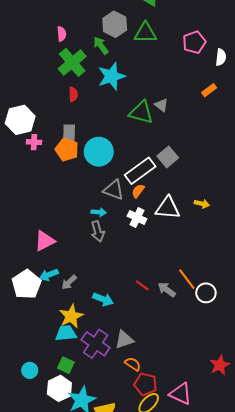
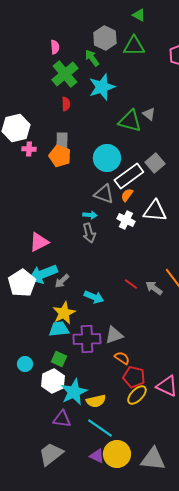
cyan circle: (99, 152) -> (107, 158), moved
cyan arrow: (49, 275) -> (43, 274), size x1.6
purple cross: (96, 344) -> (87, 339), turned -36

